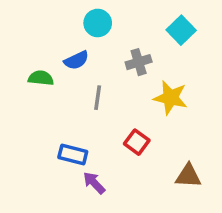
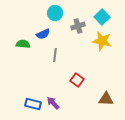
gray cross: (139, 62) -> (78, 26), moved
yellow star: (171, 98) -> (102, 41), moved
blue rectangle: (73, 154) -> (33, 104), moved

